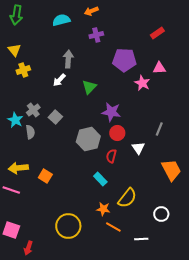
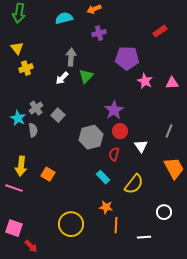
pink triangle: (159, 68) -> (172, 83), moved
green triangle: (89, 87) -> (86, 76), moved
purple star: (111, 112) -> (114, 110), turned 30
gray line: (159, 129) -> (169, 131), moved
yellow arrow: (18, 168) -> (21, 166), turned -78
yellow semicircle: (127, 198) -> (134, 184), moved
orange line: (113, 227) -> (116, 225), turned 63
red arrow: (28, 248) -> (31, 246), turned -64

